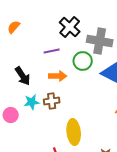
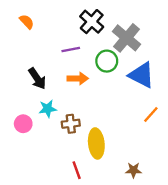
orange semicircle: (14, 27) -> (27, 22), turned 96
gray cross: (100, 41) -> (126, 38), turned 30
brown cross: (52, 101) -> (71, 124), moved

